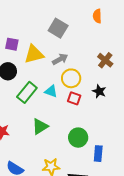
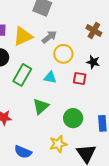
cyan triangle: (51, 91) -> (50, 77), moved
red square: (74, 98) -> (80, 79), moved
green circle: (78, 138) -> (73, 118), moved

